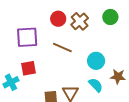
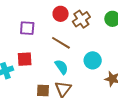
purple square: (27, 37) -> (27, 28), size x0.7
cyan semicircle: (96, 85) -> (61, 67), moved

